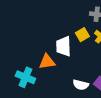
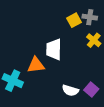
yellow square: (82, 35) -> (74, 20), moved

